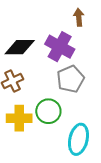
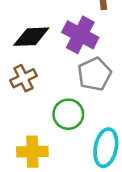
yellow cross: (19, 118) -> (32, 152), moved

